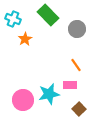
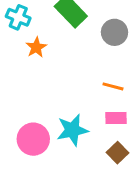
orange line: (76, 65) -> (113, 86), turned -40
pink rectangle: (70, 85) -> (116, 118), moved

